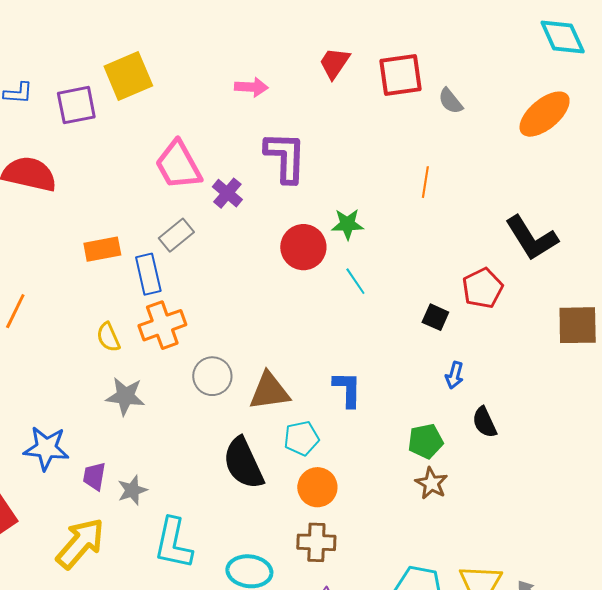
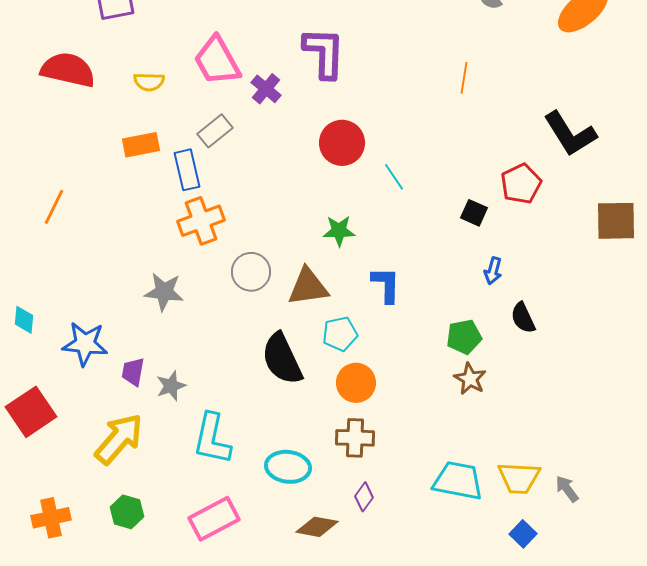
green star: (347, 224) -> (339, 231), moved
yellow semicircle: (108, 337) -> (149, 82), moved, turned -64

